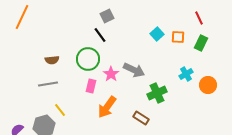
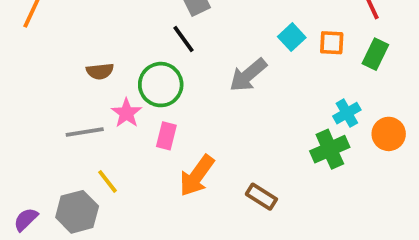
brown semicircle: (52, 60) -> (100, 71), moved
gray arrow: (134, 70) -> (248, 75), moved, turned 115
pink star: (111, 74) -> (126, 113), moved
green cross: (157, 93) -> (330, 149), moved

